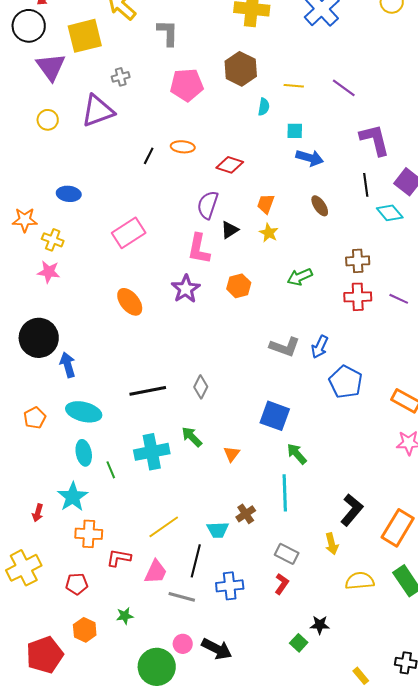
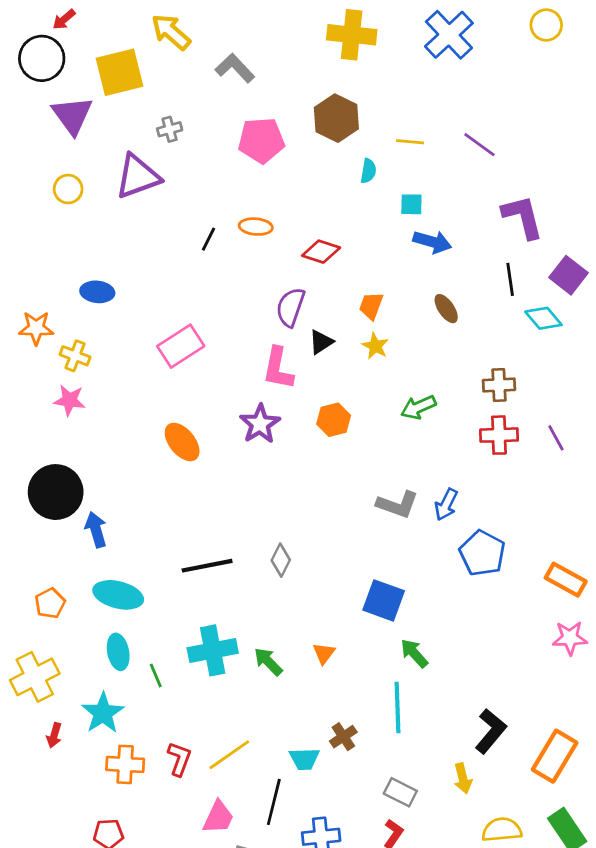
gray L-shape: (168, 33) -> (235, 68), turned -44
purple line: (399, 299) -> (556, 438), turned 36
green arrow: (192, 437) -> (268, 662), moved
red L-shape: (119, 558) -> (179, 759), moved, turned 100
yellow cross: (24, 568) -> (35, 677), moved

